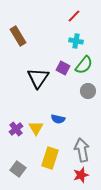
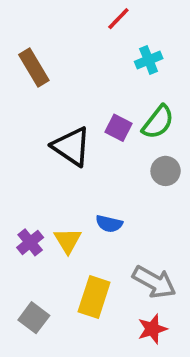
red line: (74, 16) -> (118, 19), moved
cyan cross: (76, 41) -> (149, 60), moved, turned -32
black triangle: (38, 78) -> (71, 147), turned -30
gray arrow: (82, 150) -> (154, 282), turned 130

